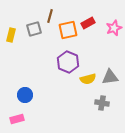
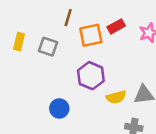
gray square: (34, 29) -> (48, 47), moved, turned 35
blue circle: (25, 95) -> (59, 108), moved

